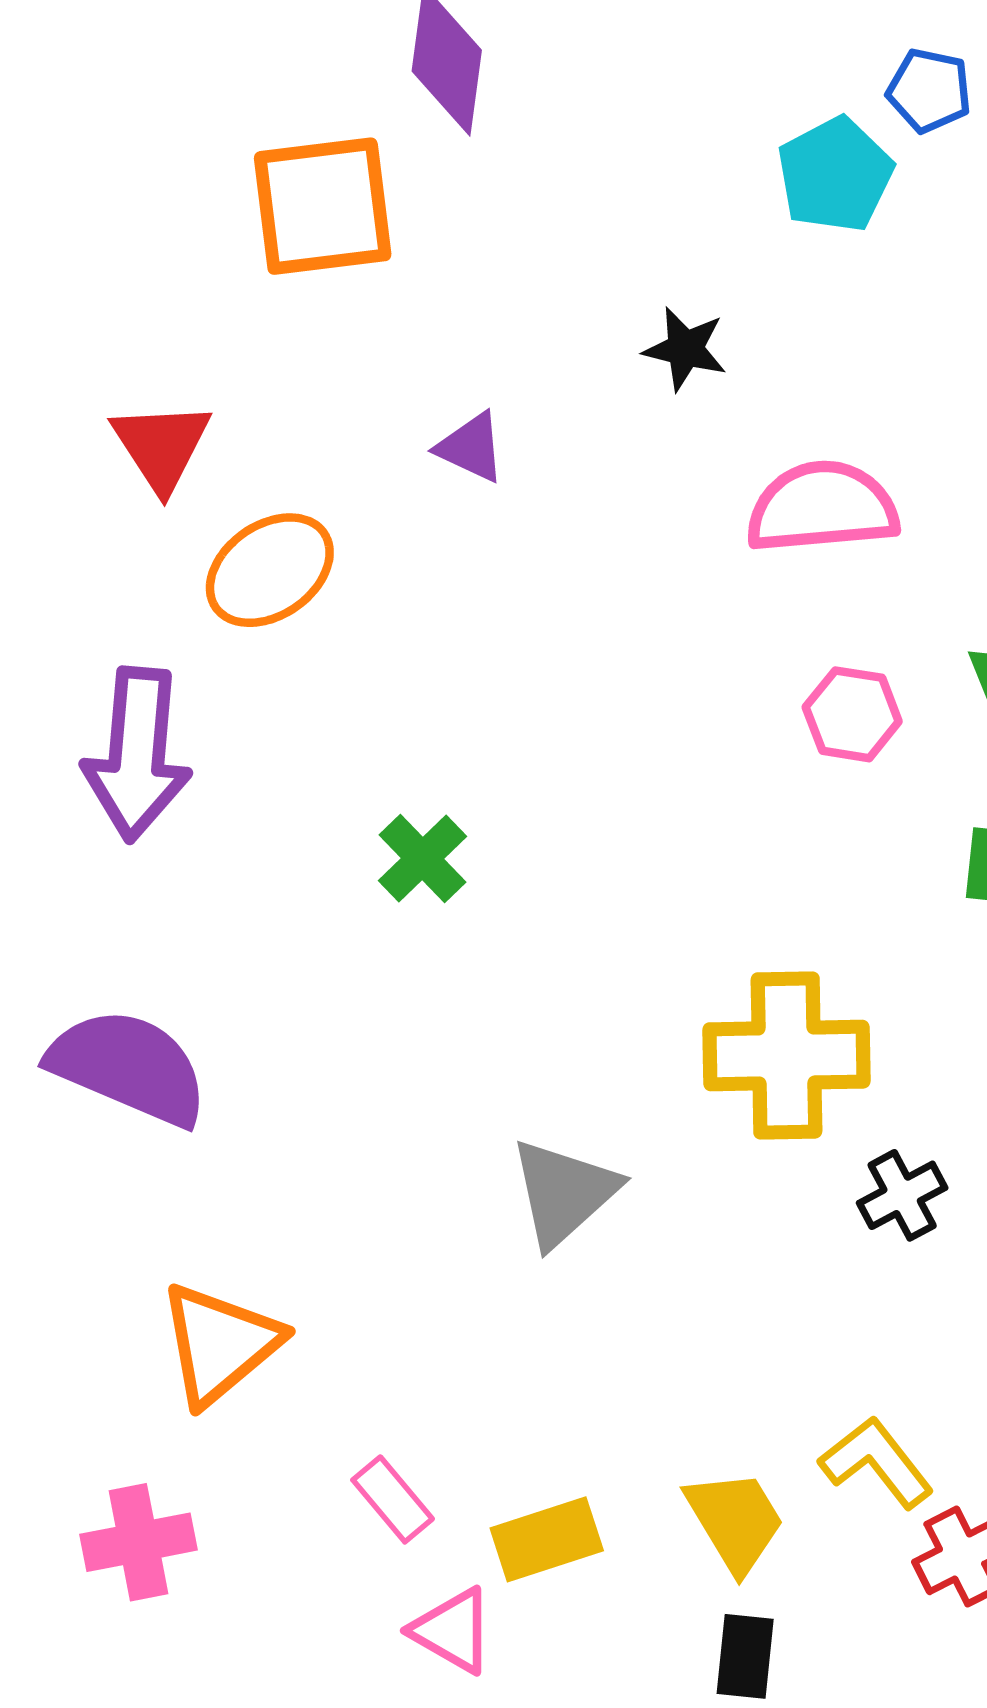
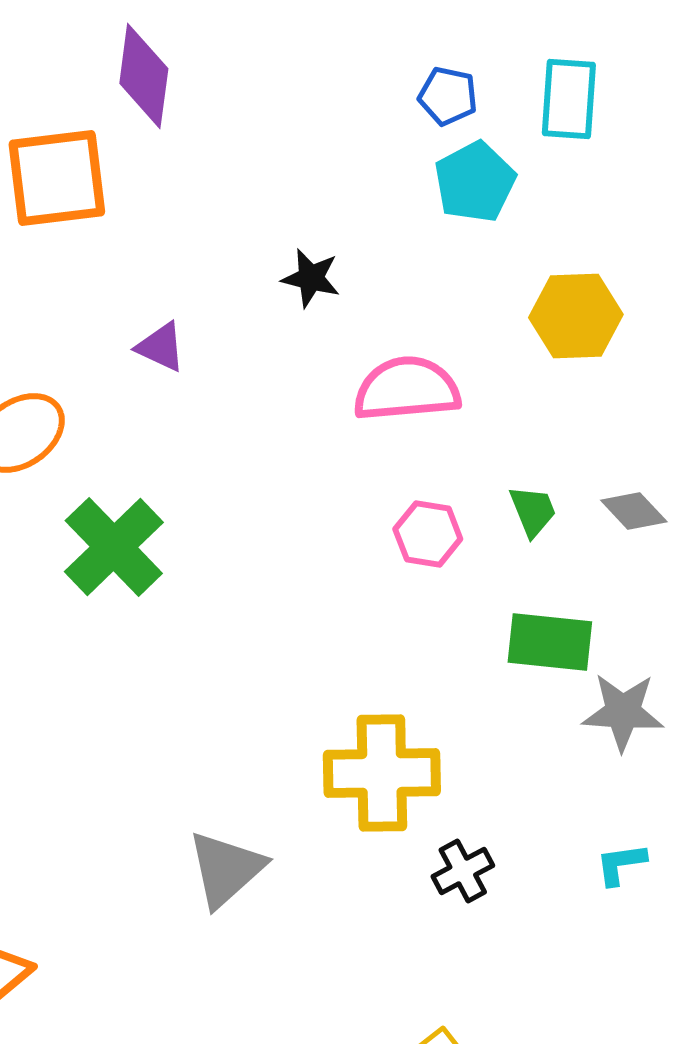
blue pentagon: (929, 91) -> (448, 96), moved
cyan pentagon: (835, 175) -> (475, 182), moved
green cross: (423, 858) -> (114, 547), moved, size x1.6

